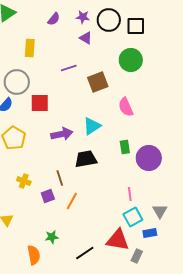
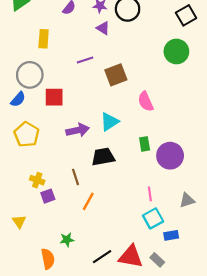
black square: (136, 26) -> (186, 15), moved, turned -30
green circle: (131, 60) -> (176, 52), moved
purple square: (48, 196) -> (48, 196), moved
gray triangle: (160, 211) -> (187, 200), moved, turned 42
red triangle: (118, 240) -> (131, 257), moved
gray rectangle: (137, 256) -> (157, 260), turned -72

